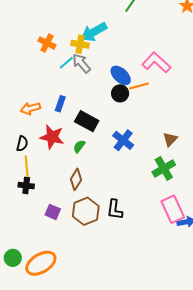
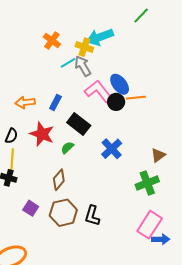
pink L-shape: (156, 63) -> (98, 91), moved
pink rectangle: (173, 209) -> (150, 225), turned 48

